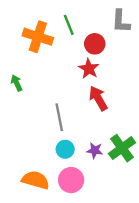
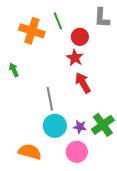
cyan circle: (65, 149) -> (55, 126), size x1.5
pink circle: (71, 180) -> (77, 152), moved

